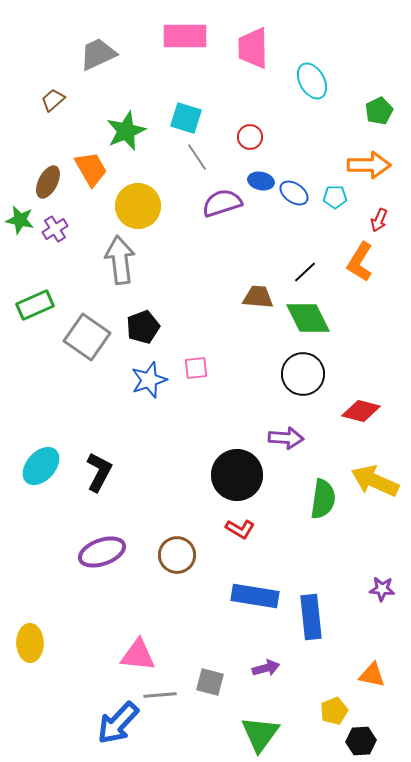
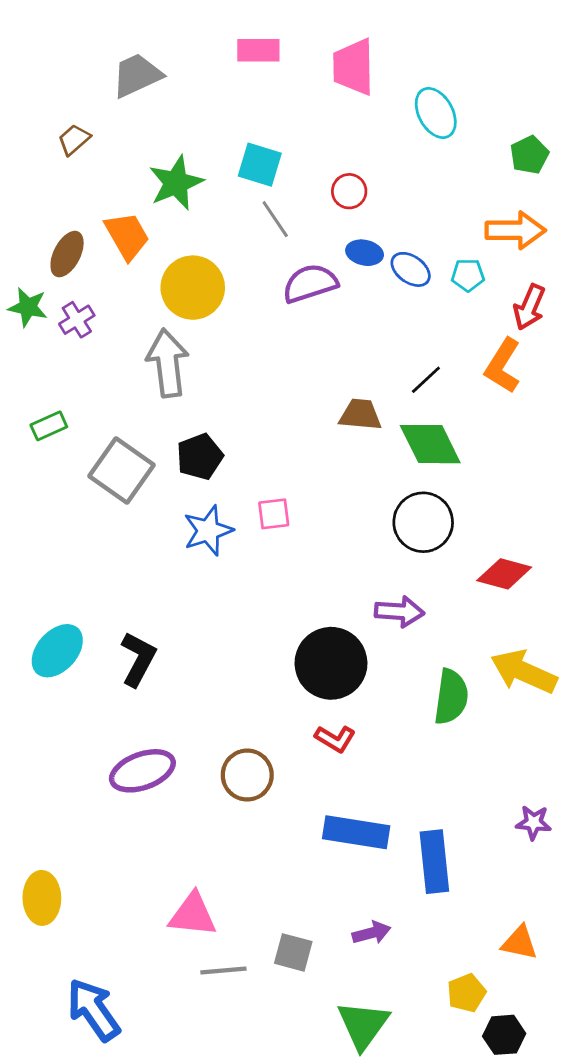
pink rectangle: (185, 36) -> (258, 50), size x0.7
red arrow: (379, 220) -> (529, 307), size x1.4
green rectangle: (35, 305) -> (49, 426), size x0.7
blue arrow: (118, 723) -> (94, 1010), moved, turned 102

